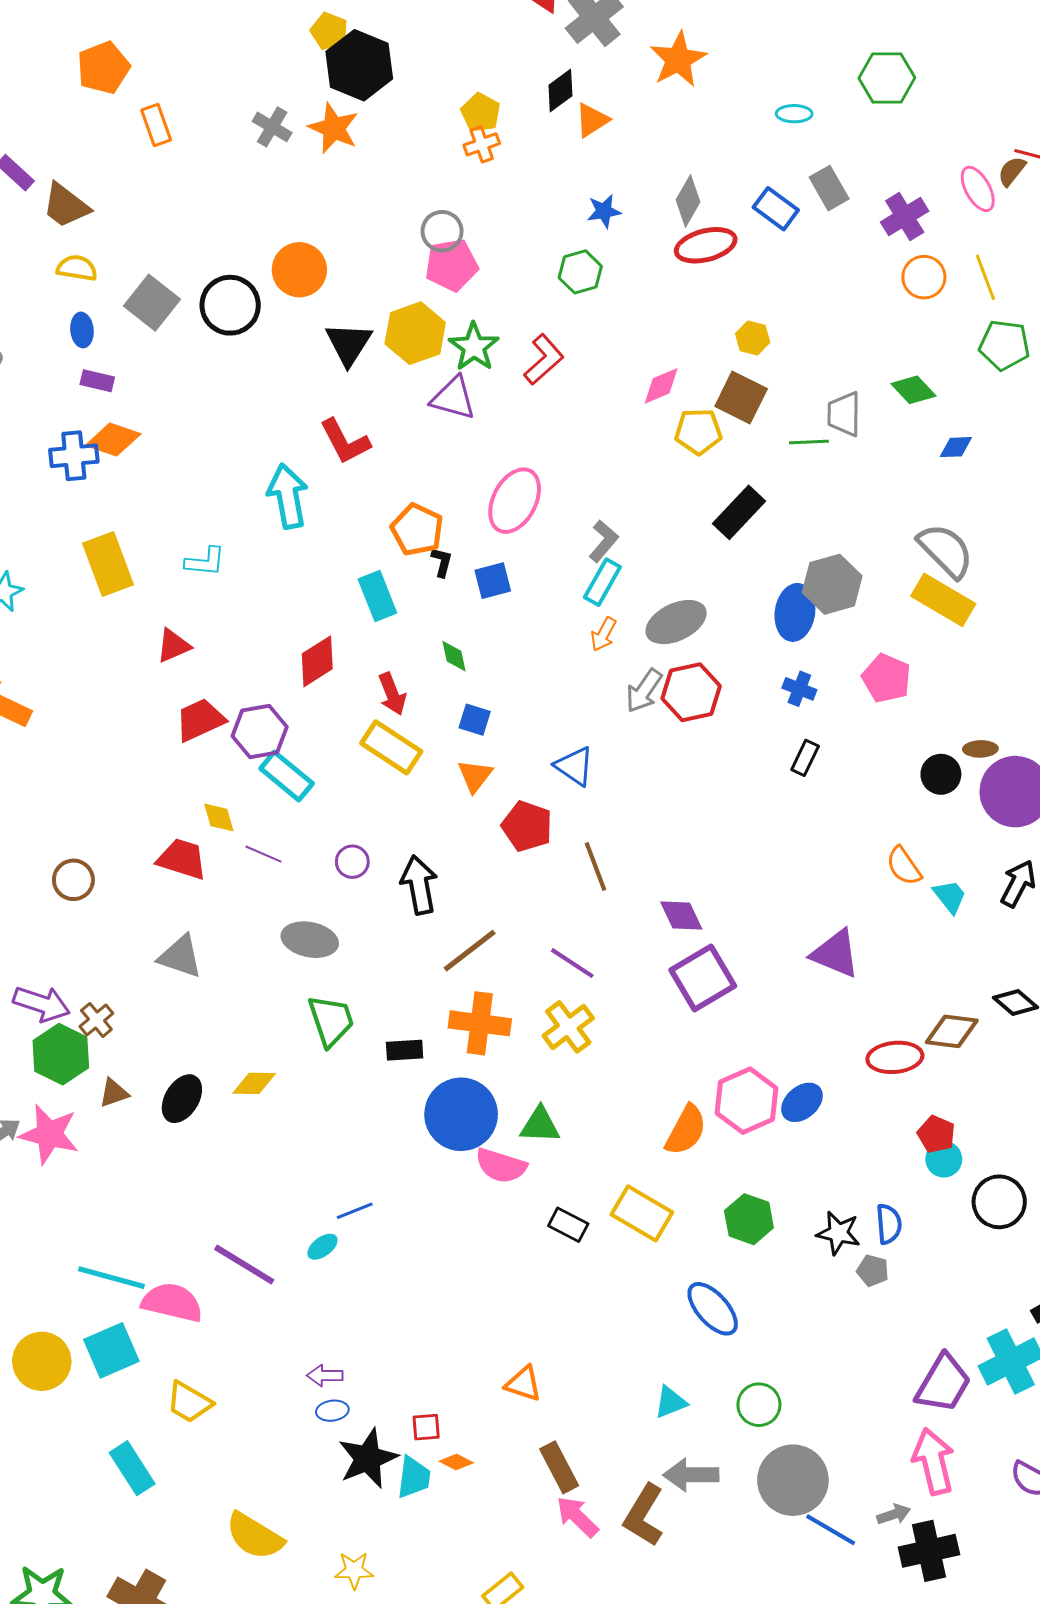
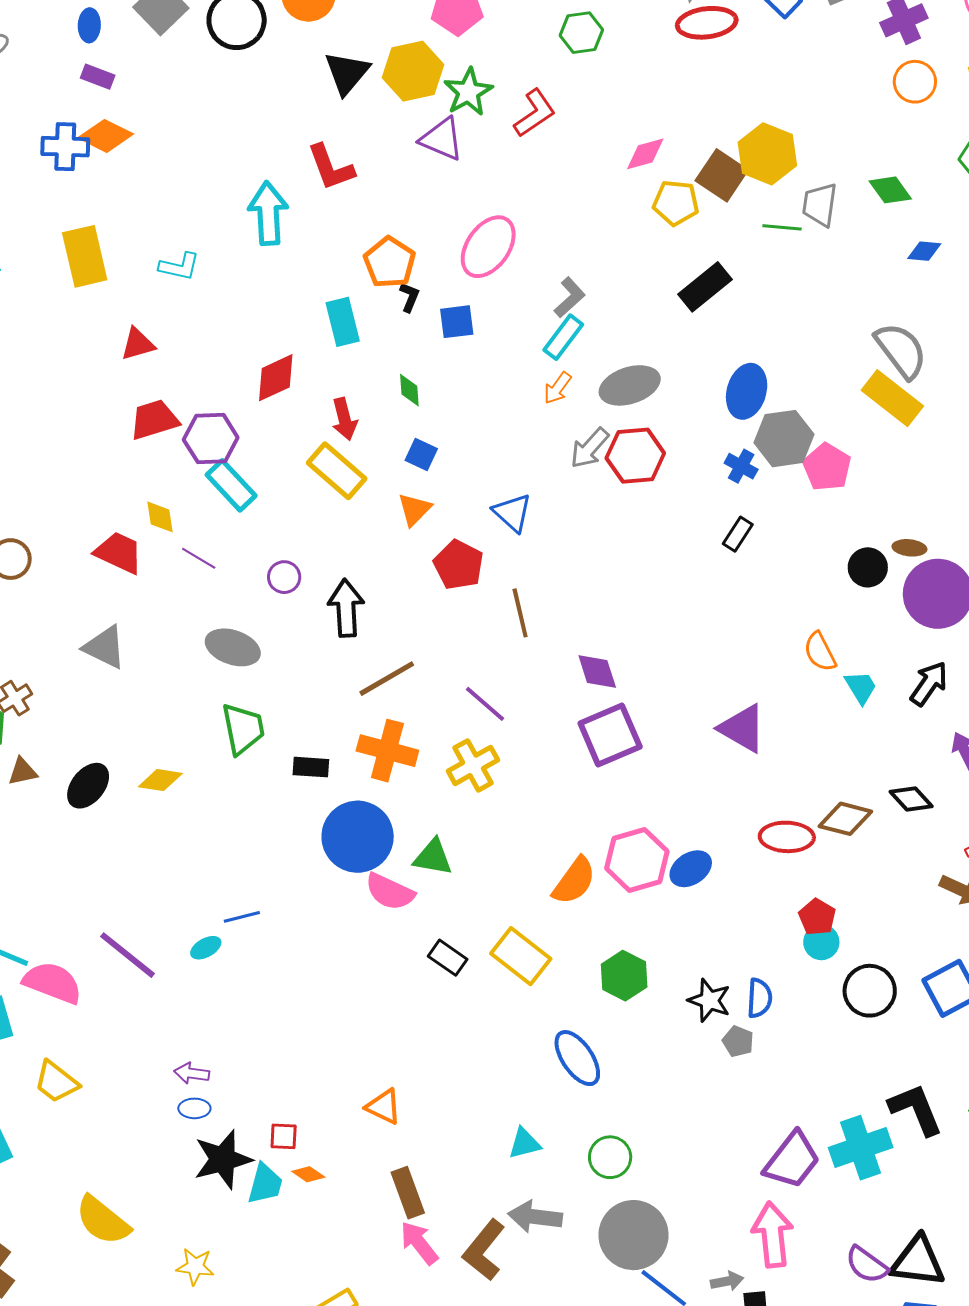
yellow hexagon: (753, 338) -> (767, 154), moved, size x1.8
gray hexagon: (832, 584) -> (784, 439), moved

